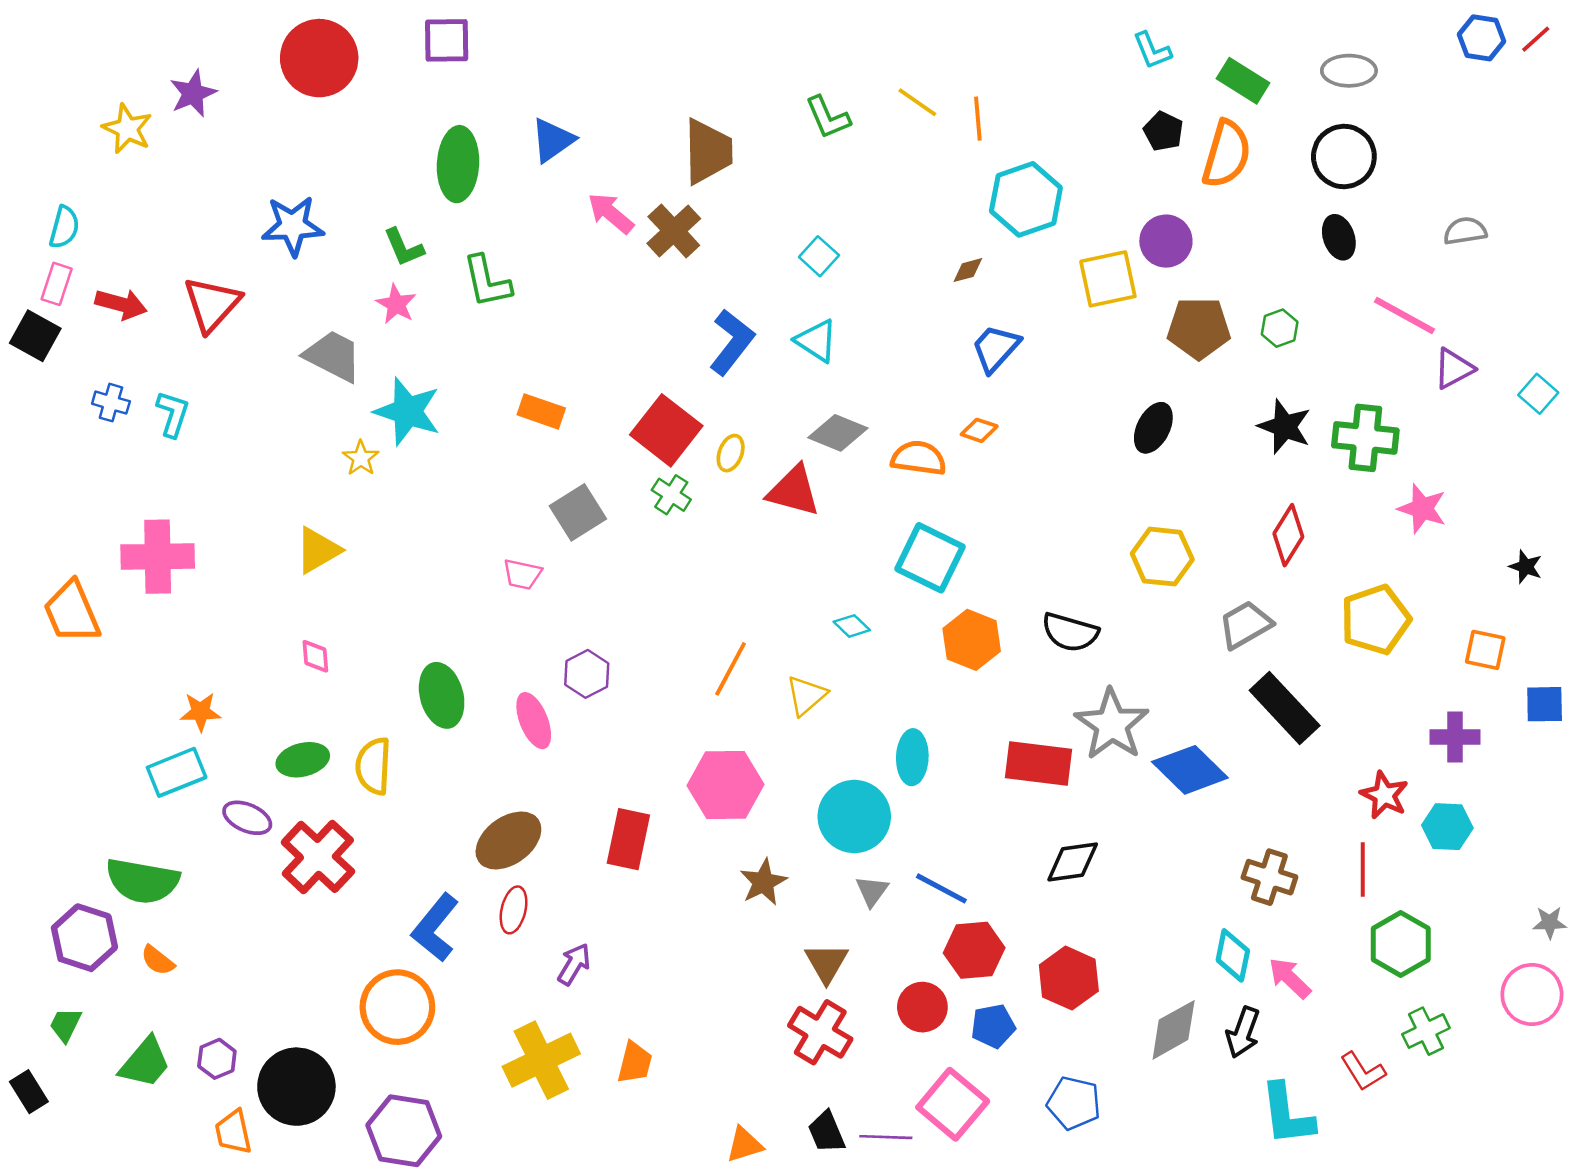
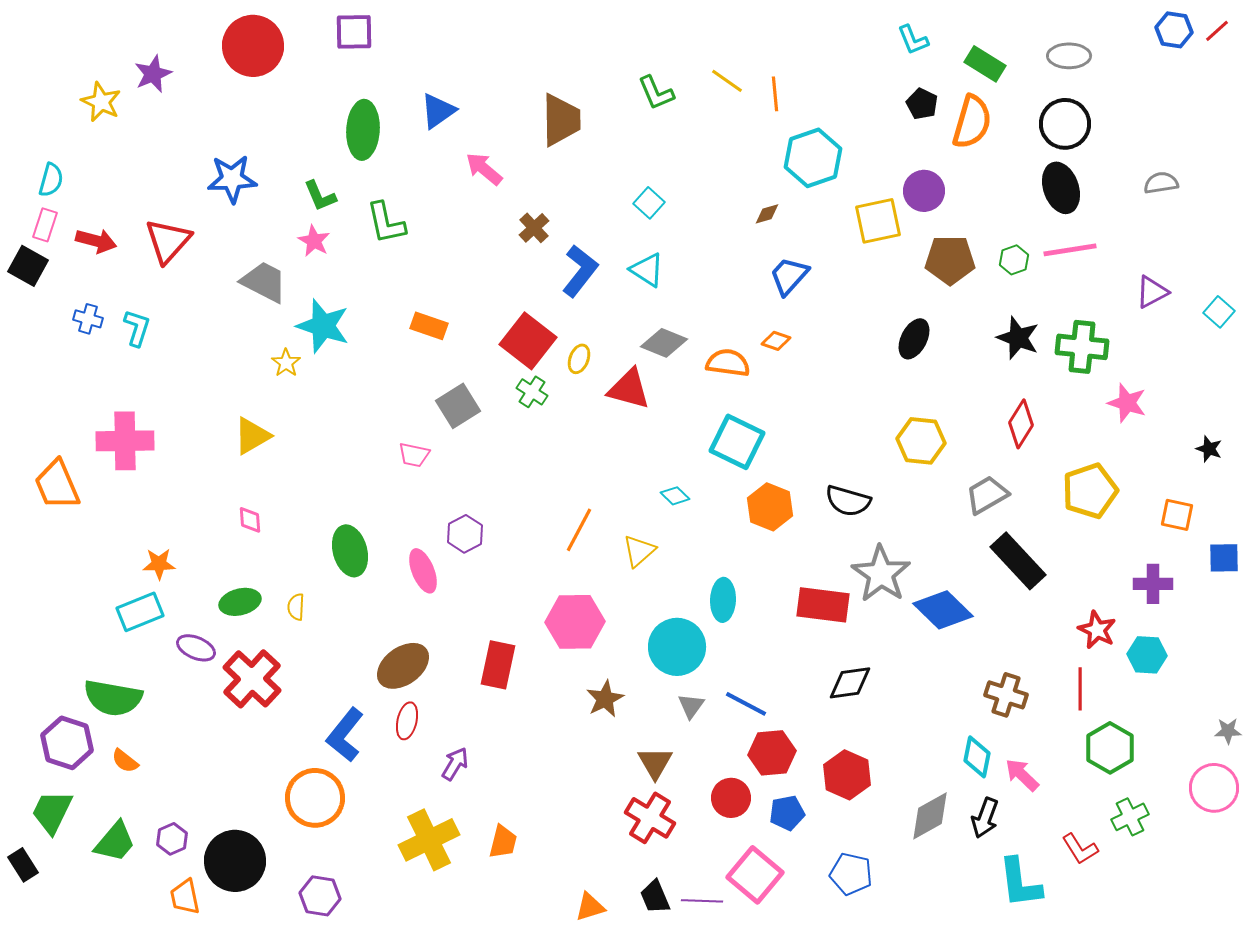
brown cross: (674, 231) -> (534, 228), moved, size x0.7
black ellipse: (1339, 237) -> (1061, 188), size x1.4
pink line: (1404, 316) -> (1070, 250), moved, turned -38
yellow semicircle: (373, 766) -> (296, 607), size x0.6
green trapezoid: (66, 1025) -> (52, 812), size x1.6
purple hexagon: (404, 1131) -> (320, 896), size x0.7

